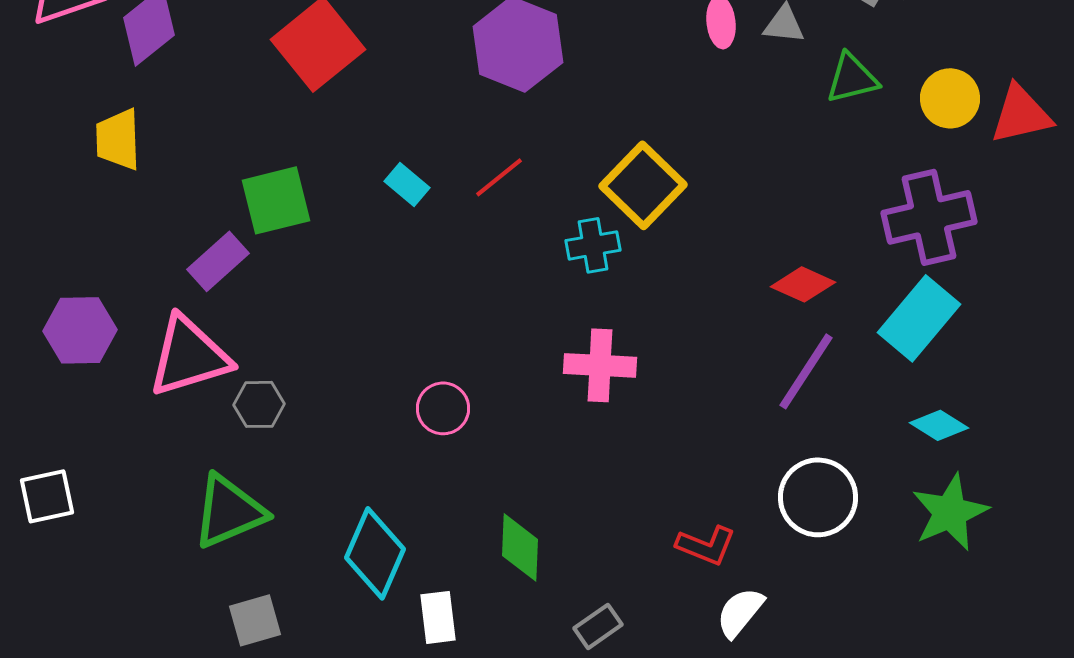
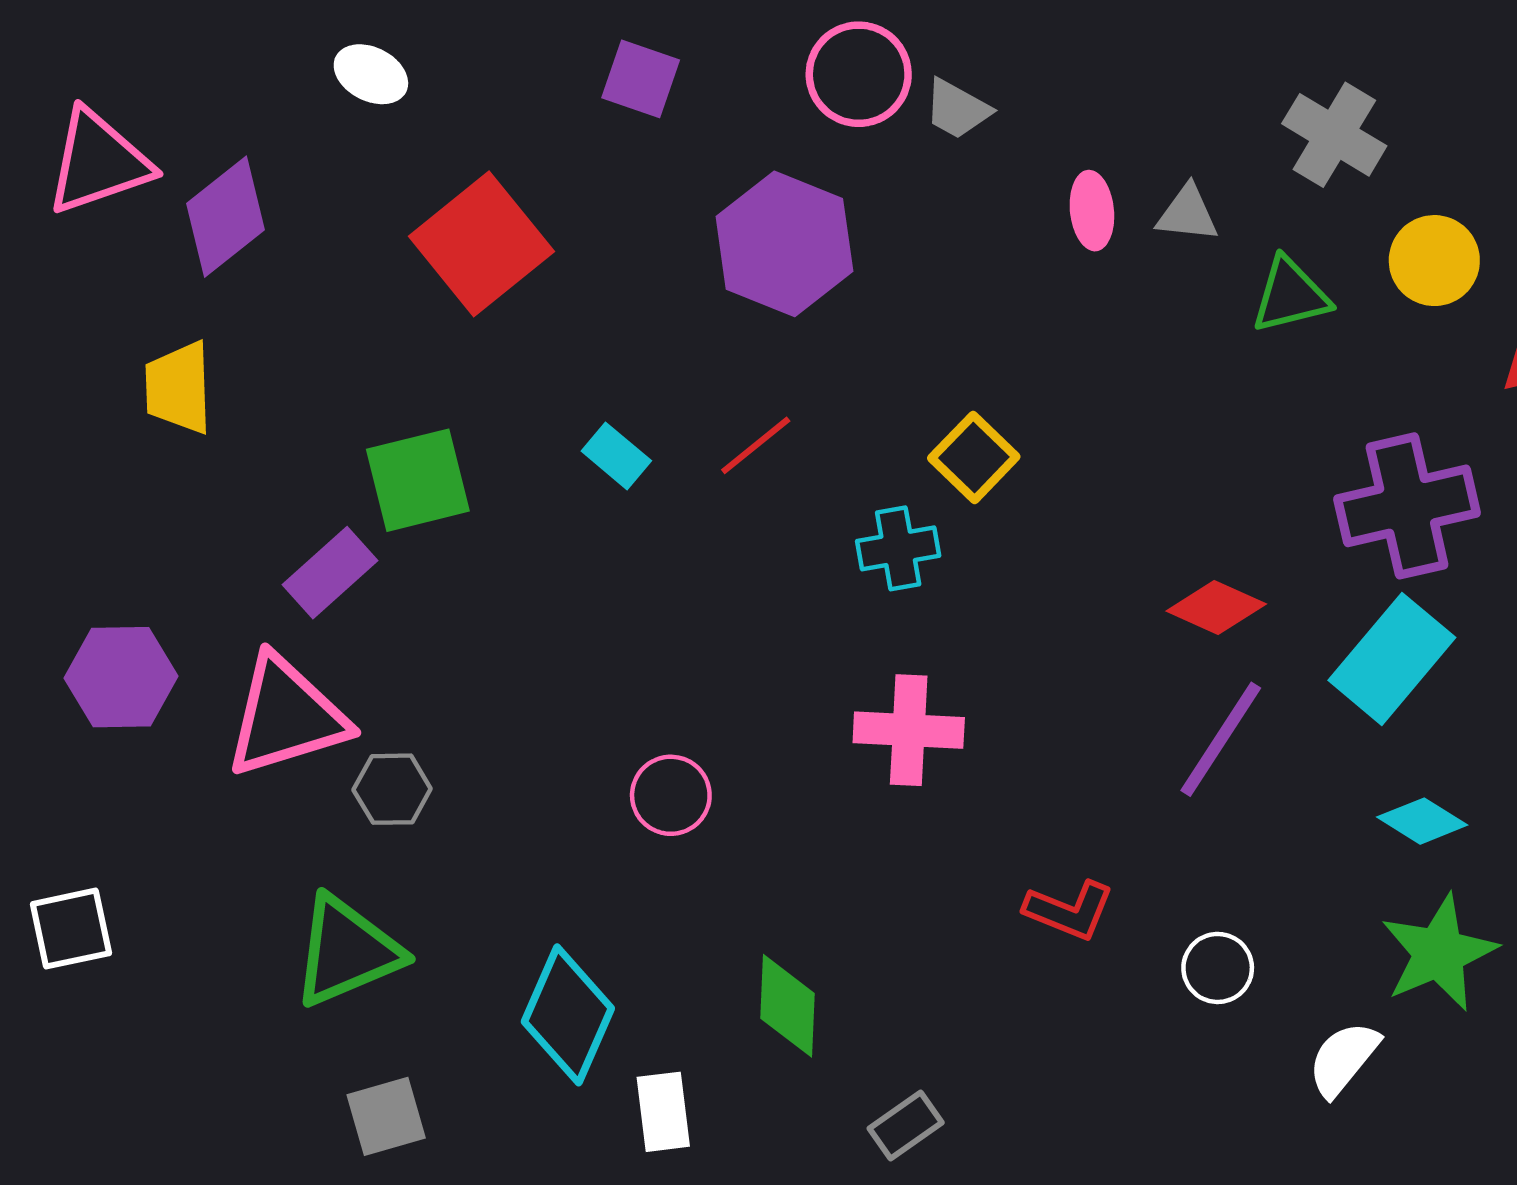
yellow circle: (950, 98) -> (1434, 261), moved
yellow square: (643, 185) -> (974, 457), size x0.7
white circle: (818, 497) -> (1218, 968), moved, size x0.6
red L-shape: (706, 545) -> (1069, 910), moved
white semicircle: (740, 612) -> (1343, 1059), moved

